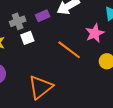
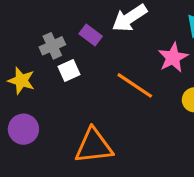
purple rectangle: (43, 16) -> (91, 35), turned 64
orange triangle: (41, 87) -> (94, 146), turned 36

